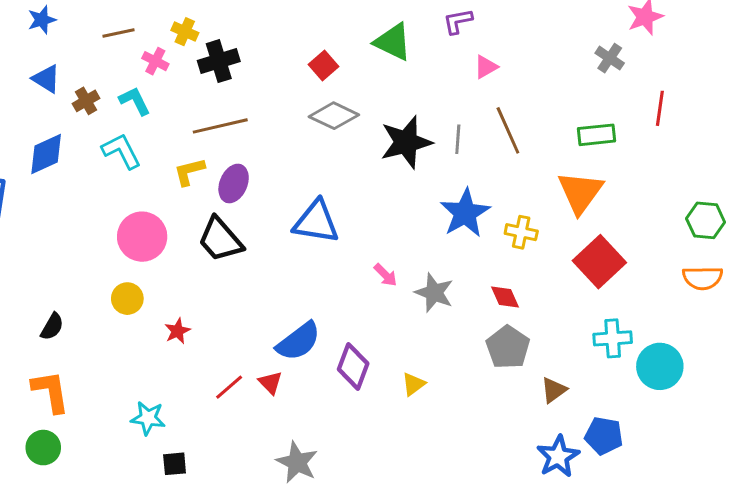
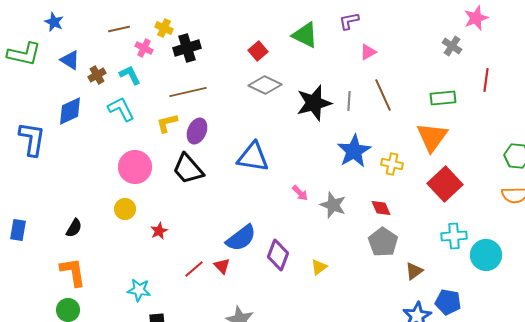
blue star: (42, 20) -> (54, 22), moved, turned -30

